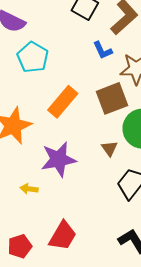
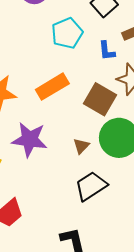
cyan pentagon: (33, 57) -> (67, 33), moved
brown square: (112, 98) -> (100, 99), turned 32

